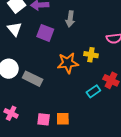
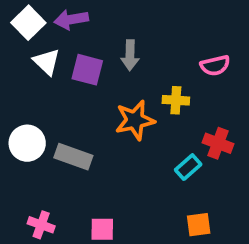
gray arrow: (70, 19) -> (130, 55), moved
white triangle: (15, 29) -> (47, 62), moved
orange square: (63, 119) -> (199, 225), moved

